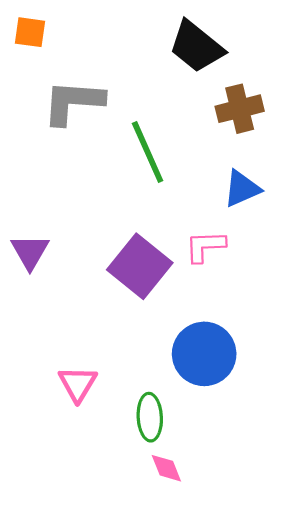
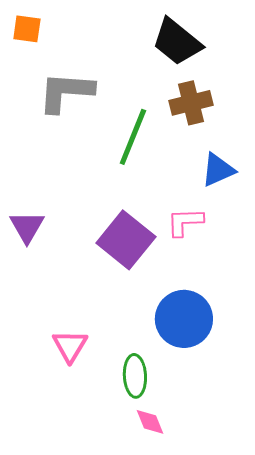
brown cross: (240, 109) -> (191, 103), moved
green line: (148, 152) -> (133, 137), turned 46

